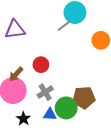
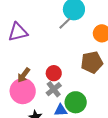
red circle: (41, 65) -> (54, 73), moved
brown pentagon: (84, 98) -> (92, 62), moved

